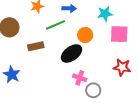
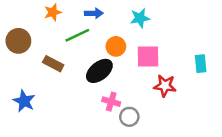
pink square: (119, 34) -> (148, 56), moved
brown rectangle: (36, 46) -> (53, 64), turned 42

